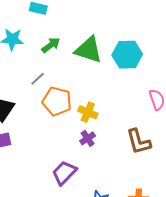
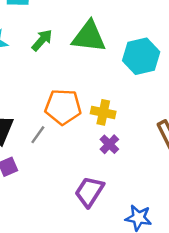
cyan hexagon: (127, 55) -> (141, 56), moved
gray line: (38, 79) -> (38, 135), moved

